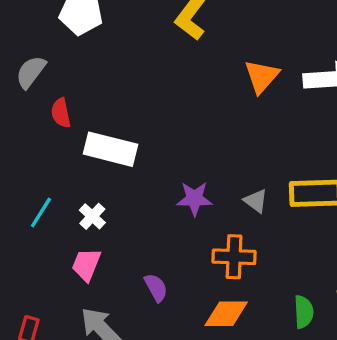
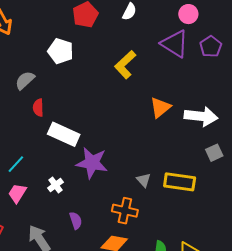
purple star: (194, 199) -> (92, 163), moved, size x1.5
white cross: (92, 216) -> (55, 185), moved
pink trapezoid: (86, 265) -> (17, 193), moved

